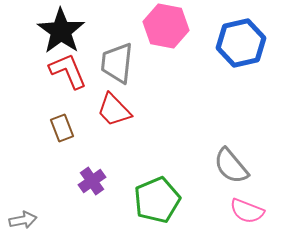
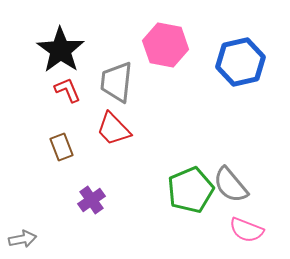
red L-shape: (68, 71) -> (68, 90), size x0.7
green pentagon: (157, 200) -> (191, 190), moved

